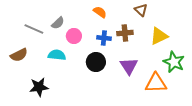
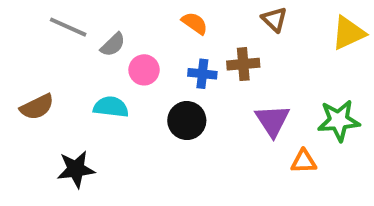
gray line: (34, 29) -> (68, 27), moved
yellow triangle: (159, 36) -> (348, 33), moved
green star: (174, 62) -> (339, 121), turned -30
purple triangle: (129, 66) -> (272, 121), moved
orange triangle: (156, 83) -> (304, 161), size x0.6

